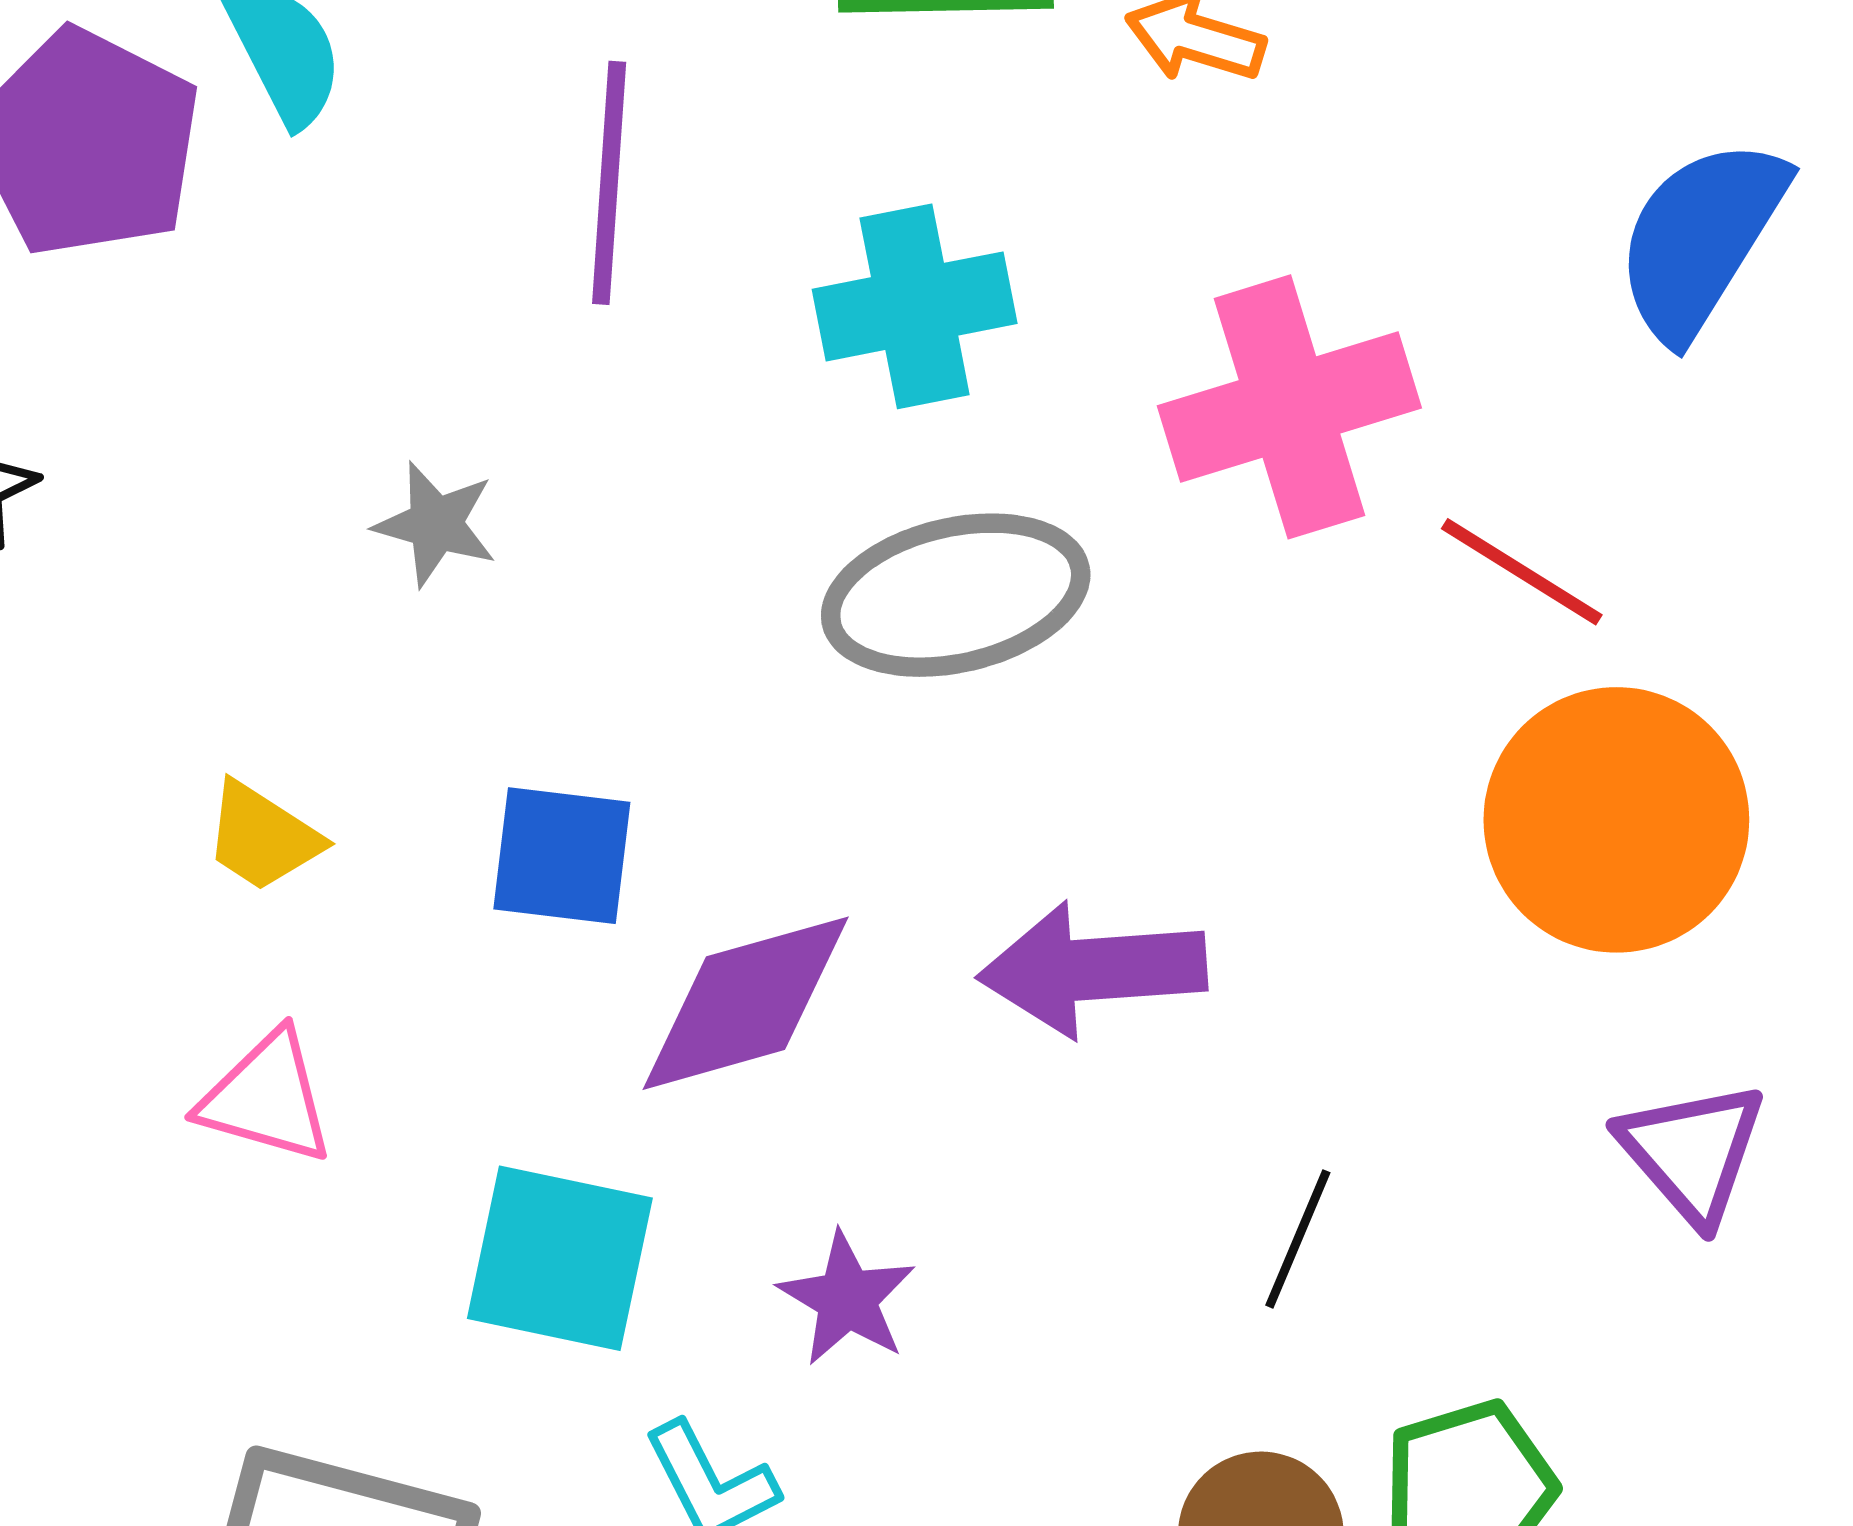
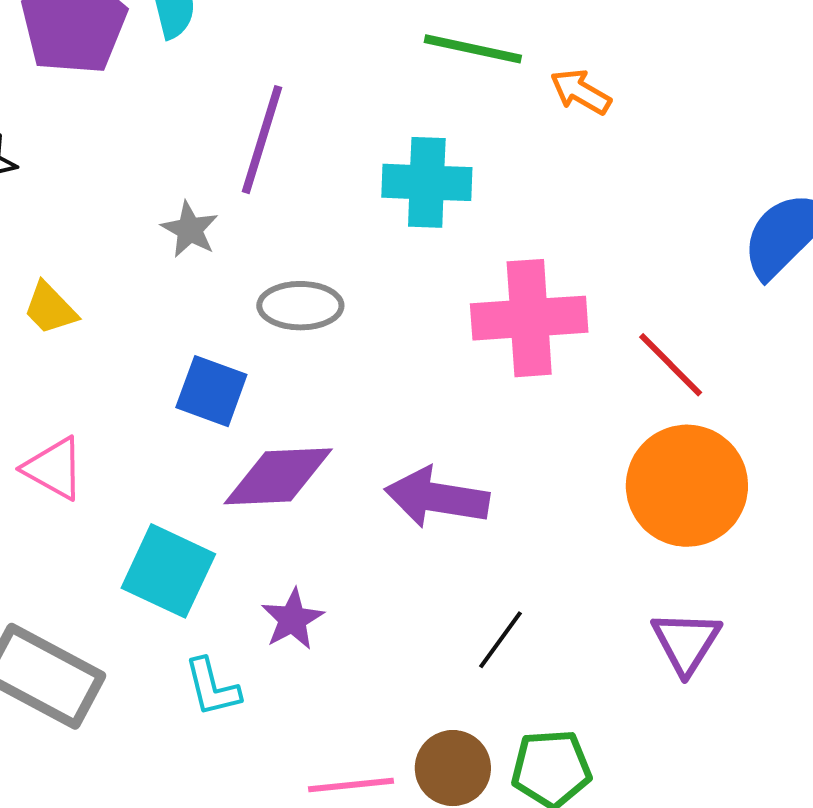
purple line: (609, 183) -> (262, 140), moved
pink cross: (1289, 407) -> (529, 318), moved
gray ellipse: (956, 595) -> (300, 306), moved, size x0.7
yellow trapezoid: (262, 837) -> (50, 308), moved

